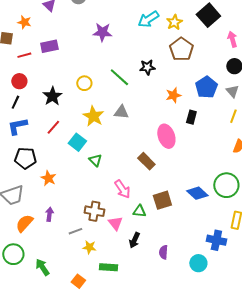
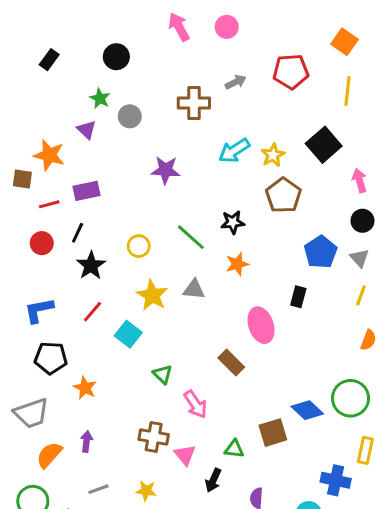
orange star: (24, 22) -> (49, 155), size x1.5
orange star: (173, 95) -> (237, 264), moved
black line: (15, 102) -> (78, 233), moved
green triangle: (95, 160) -> (163, 374), moved
brown square: (162, 200) -> (273, 433), moved
green triangle: (139, 211) -> (234, 449), moved
gray line: (75, 231) -> (98, 489), moved

